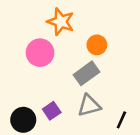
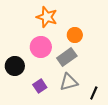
pink circle: (40, 53) -> (41, 47), moved
black circle: (23, 120) -> (15, 66), moved

